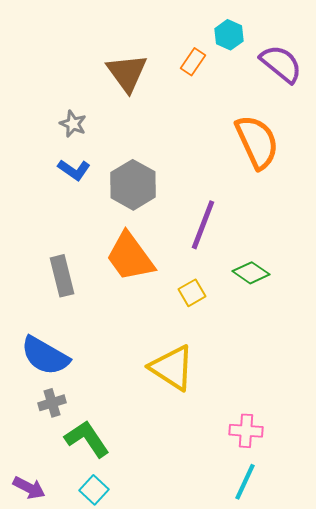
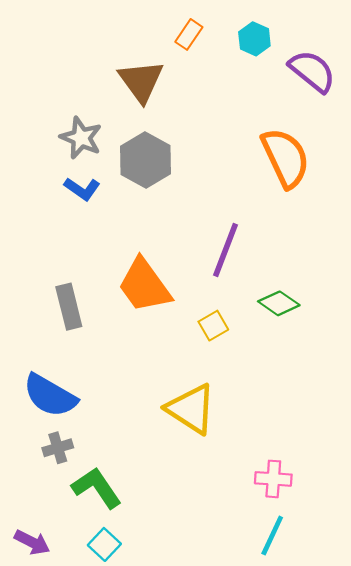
orange rectangle: (193, 62) -> (189, 34), moved
gray star: (73, 124) -> (81, 138), size x1.4
gray hexagon: (133, 185) -> (146, 160), moved

